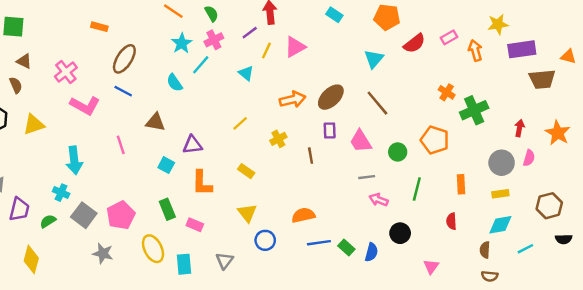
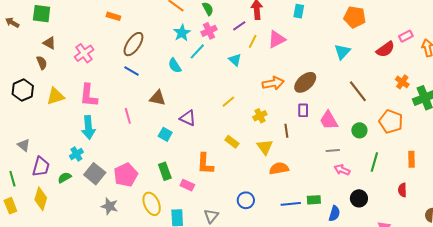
cyan rectangle: (334, 15) -> (299, 11), moved, turned 64
red semicircle: (414, 43) -> (385, 49), moved
brown line: (377, 103) -> (358, 91), moved
pink L-shape: (85, 105) -> (89, 95), moved, turned 65
purple triangle: (192, 145) -> (188, 118), turned 30
orange L-shape: (202, 183) -> (205, 164), moved
cyan cross: (61, 193) -> (76, 154), turned 32
yellow triangle: (247, 213) -> (265, 147), moved
orange semicircle: (303, 215) -> (279, 168), moved
green rectangle: (346, 247) -> (314, 200), moved, turned -48
yellow diamond: (31, 259) -> (41, 199), moved

